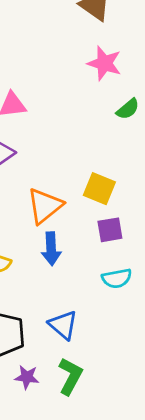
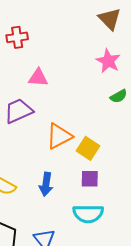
orange triangle: (45, 206) -> (59, 136), moved
cyan semicircle: (117, 278) -> (88, 214), size x1.4

